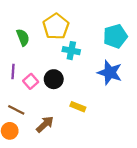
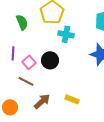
yellow rectangle: (78, 107) -> (72, 99), moved
brown line: (16, 110) -> (26, 81), moved

